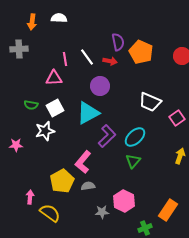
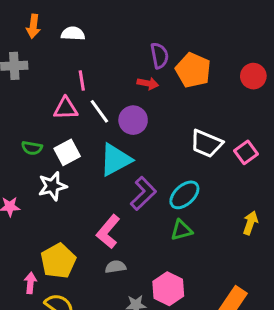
white semicircle: (59, 18) -> (73, 34), moved
white line: (87, 57) -> (99, 111), moved
pink square: (177, 118) -> (246, 152), moved
green triangle: (133, 161) -> (181, 230), turned 35
yellow pentagon: (62, 181) -> (58, 261), moved

